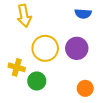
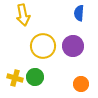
blue semicircle: (83, 14) -> (79, 13), turned 91
yellow cross: (17, 67) -> (15, 78), moved

